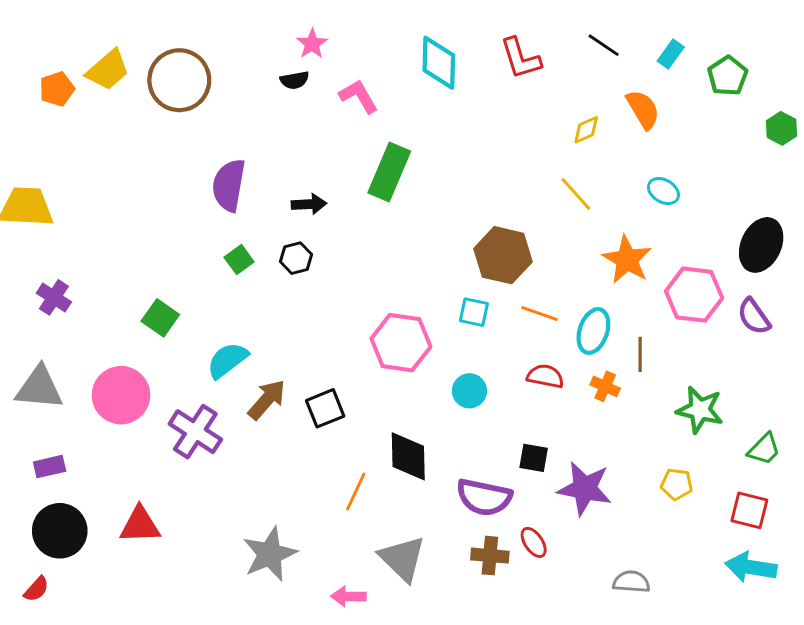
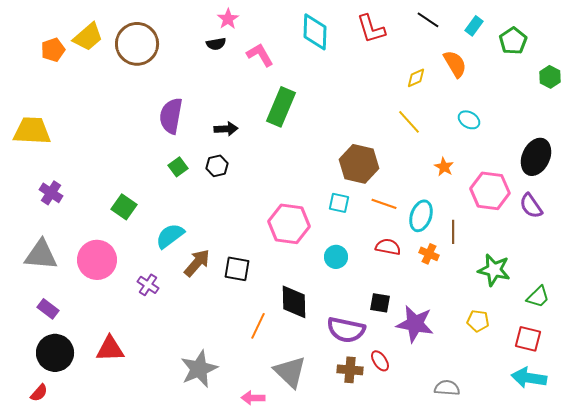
orange star: (627, 260) -> (444, 167), size x0.6
black square: (325, 408) -> (237, 269), turned 32
purple cross: (195, 432) -> (148, 285), size x0.6
purple rectangle: (50, 467) -> (48, 309), turned 50

